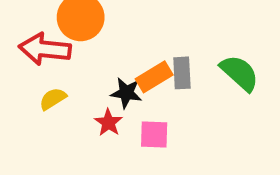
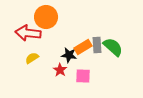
green semicircle: (240, 73) -> (113, 47), moved

